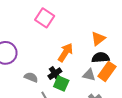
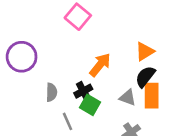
black semicircle: (101, 58) -> (145, 77), turned -54
orange rectangle: (107, 71) -> (152, 96), turned -42
gray semicircle: (31, 77) -> (51, 92), turned 64

